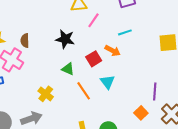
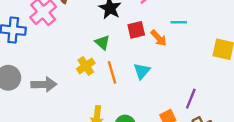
red square: (94, 59) -> (136, 30), moved
yellow cross: (46, 94) -> (86, 66), moved

